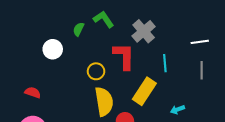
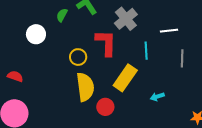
white line: (200, 42) -> (169, 31), moved

